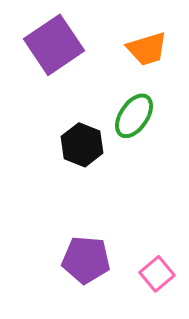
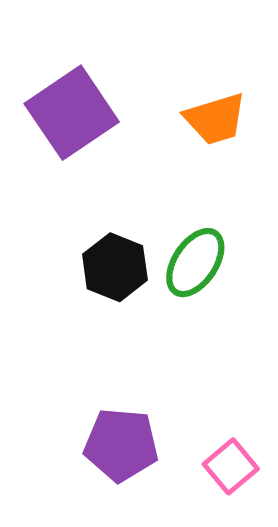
green ellipse: (134, 116) -> (195, 263), moved

